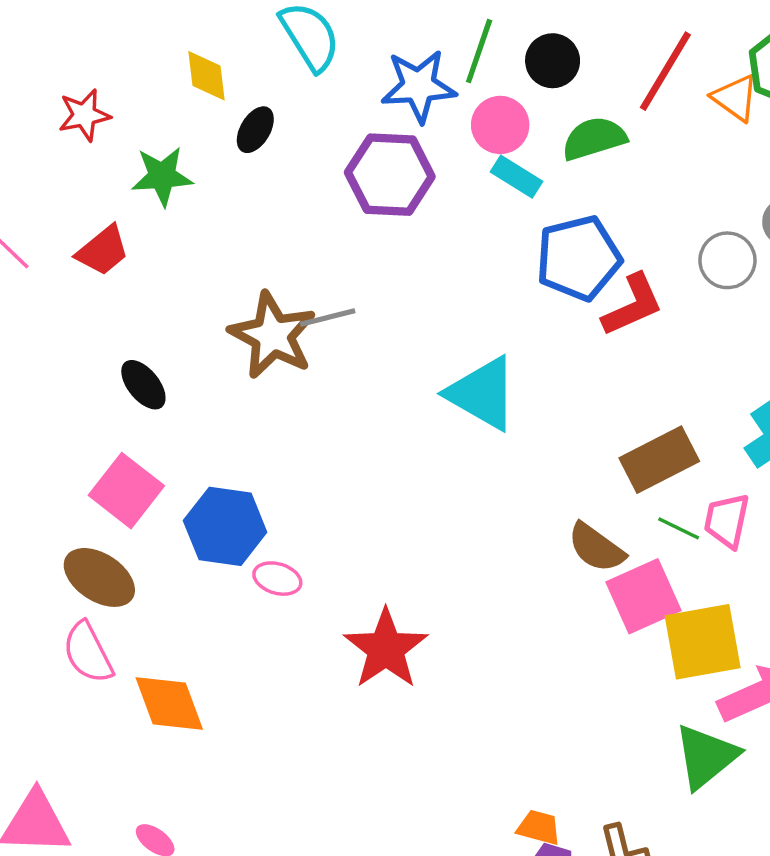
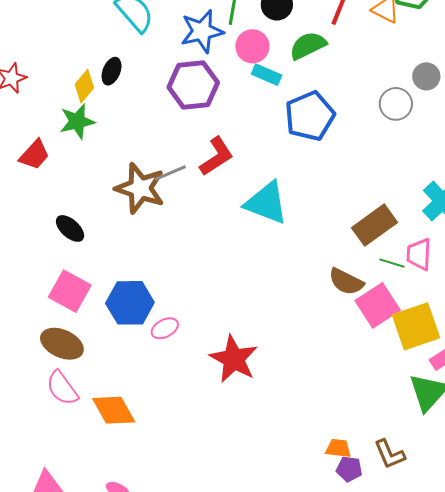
yellow diamond: (207, 76) -> (84, 86), moved, turned 56
green star: (162, 176) -> (77, 121), moved
red L-shape: (633, 305) -> (216, 156), moved
pink ellipse: (277, 579) -> (165, 328), turned -36

